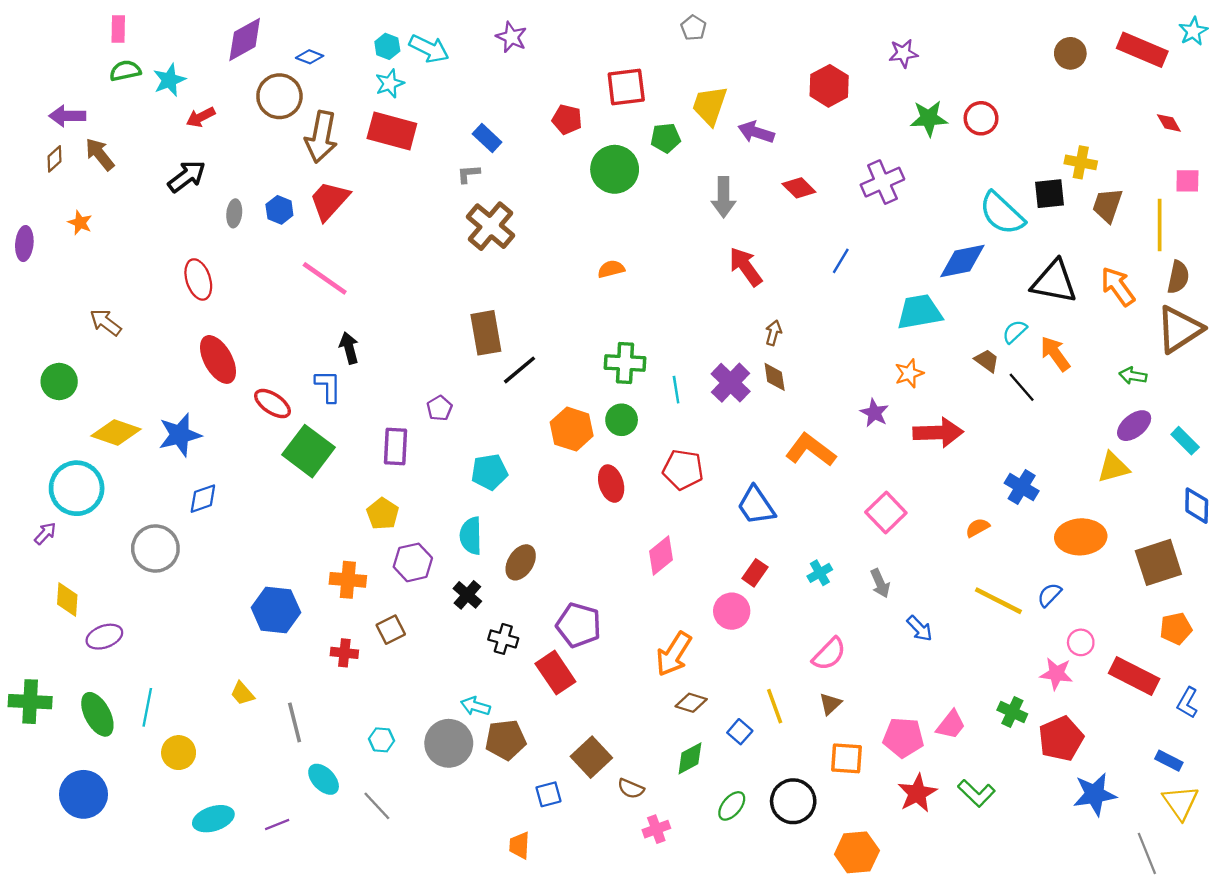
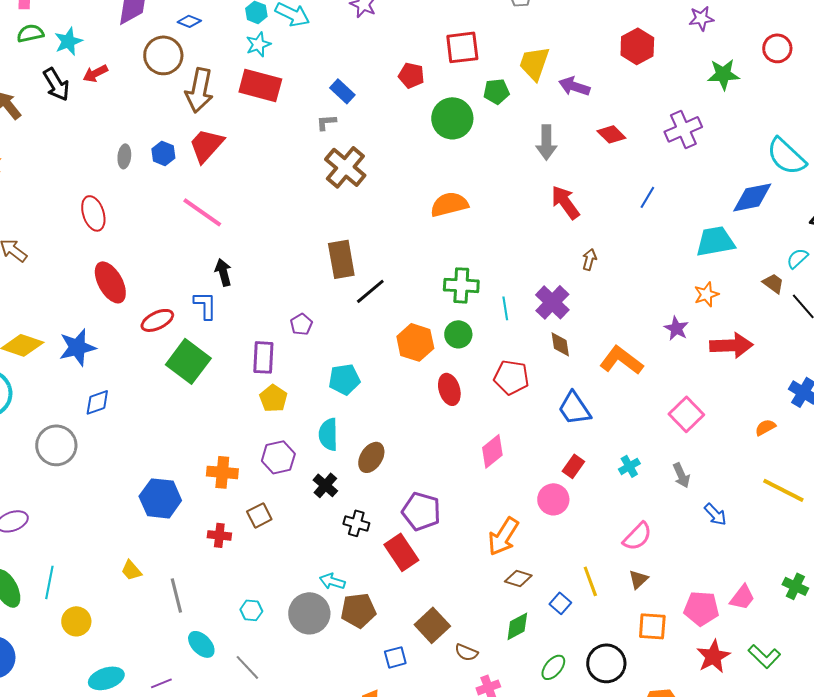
red circle: (981, 118) -> (777, 48), moved
black arrow: (187, 176) -> (56, 84), moved, turned 96
orange semicircle: (611, 269) -> (449, 204), size x1.6
brown diamond: (775, 377) -> (560, 344), moved
red ellipse: (273, 404) -> (157, 320), turned -60
yellow pentagon: (383, 514) -> (273, 398), moved

